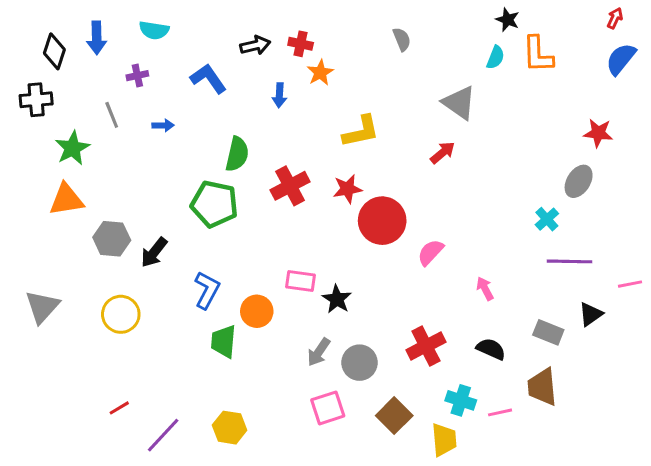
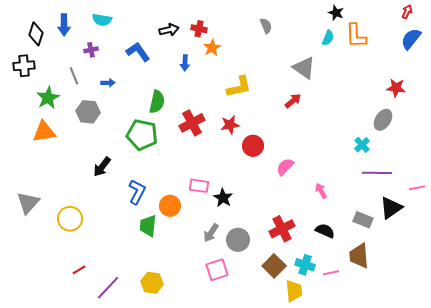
red circle: (382, 221) -> (253, 146), size x0.7
gray hexagon: (112, 239) -> (88, 112), moved
yellow circle: (121, 314) -> (70, 219), moved
black triangle: (591, 314) -> (391, 208), size x1.4
brown square: (394, 416) -> (274, 266), moved

